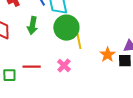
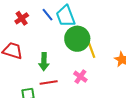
green arrow: (32, 25) -> (44, 62), moved

